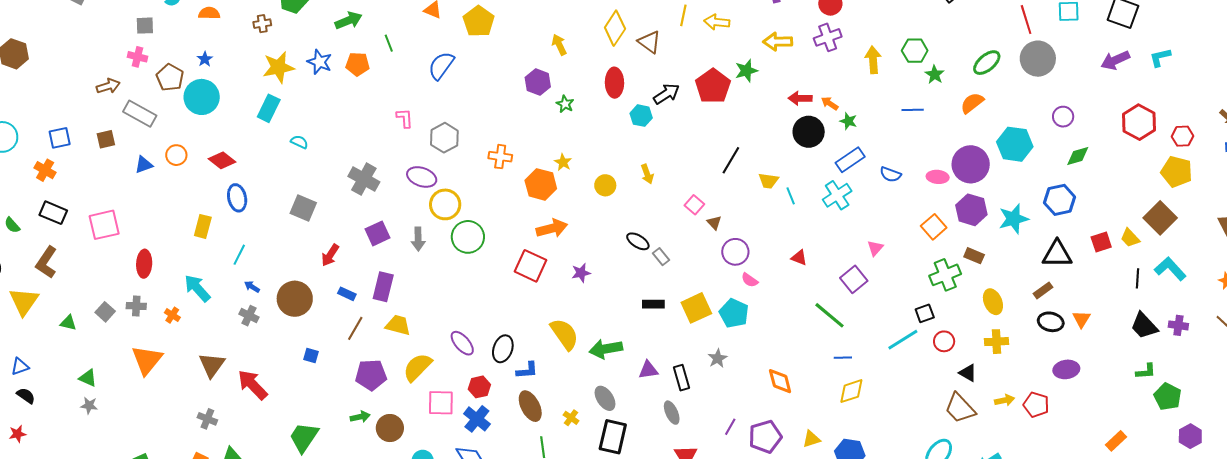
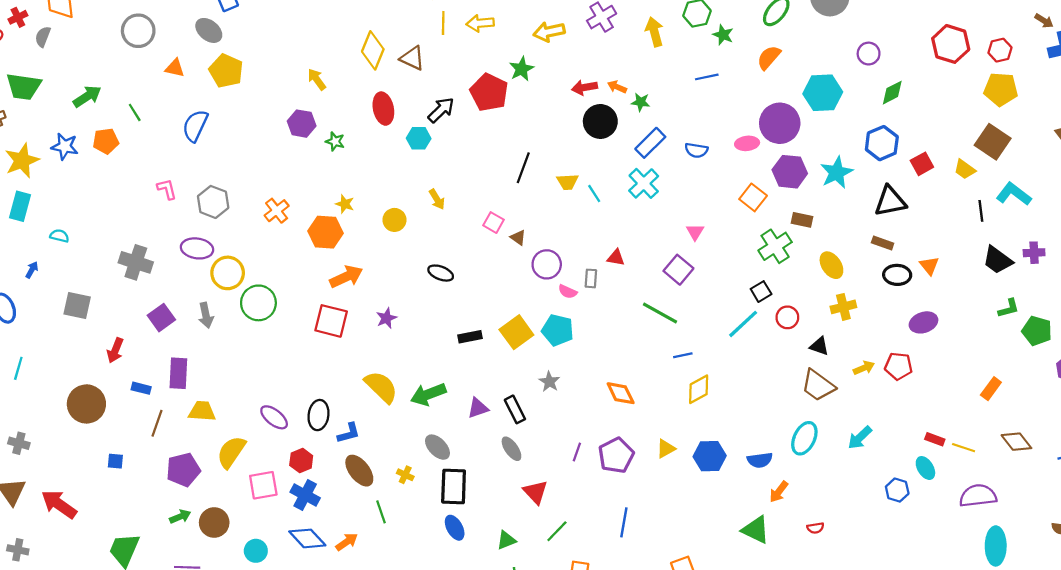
orange cross: (500, 157) -> (277, 211), turned -35
red square: (1101, 242) -> (922, 164), moved
gray rectangle: (661, 257) -> (591, 278), moved, turned 54
blue arrow: (252, 287) -> (32, 270), moved, turned 98
brown rectangle: (1043, 290) -> (883, 243), turned 66
gray cross: (249, 316) -> (19, 443), moved

